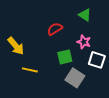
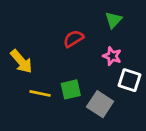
green triangle: (85, 15) -> (113, 20), turned 40
green square: (65, 57) -> (71, 89), moved

